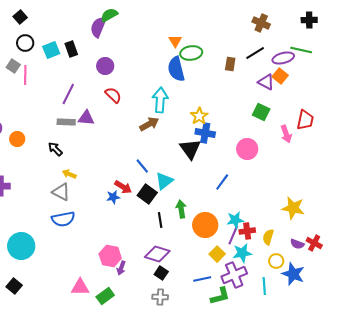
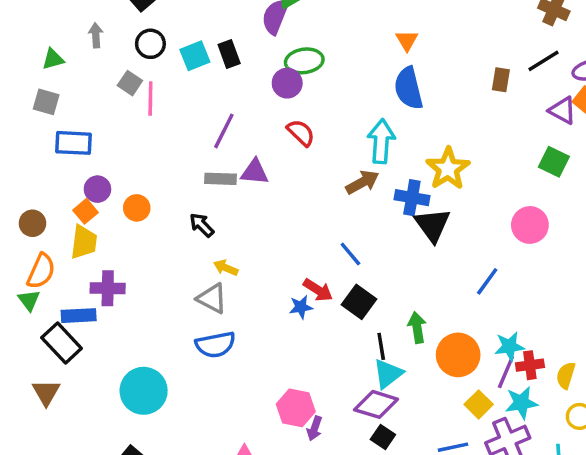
green ellipse: (191, 53) -> (304, 61), moved
yellow star: (199, 116) -> (448, 169), size x1.4
blue cross: (205, 133) -> (412, 198), moved
cyan triangle: (164, 181) -> (388, 374), moved

